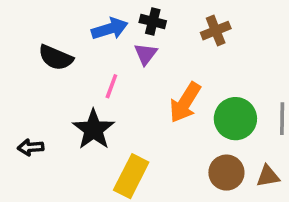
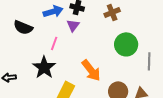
orange arrow: (185, 102) -> (91, 70), moved, turned -70
green circle: (235, 119) -> (126, 44), moved

